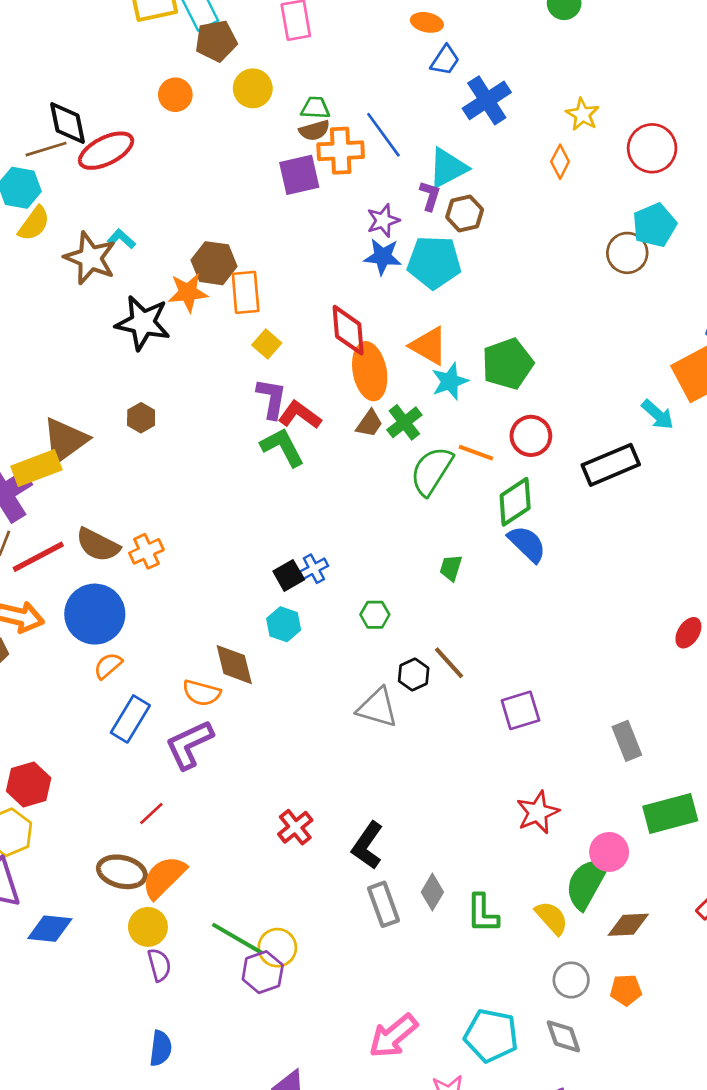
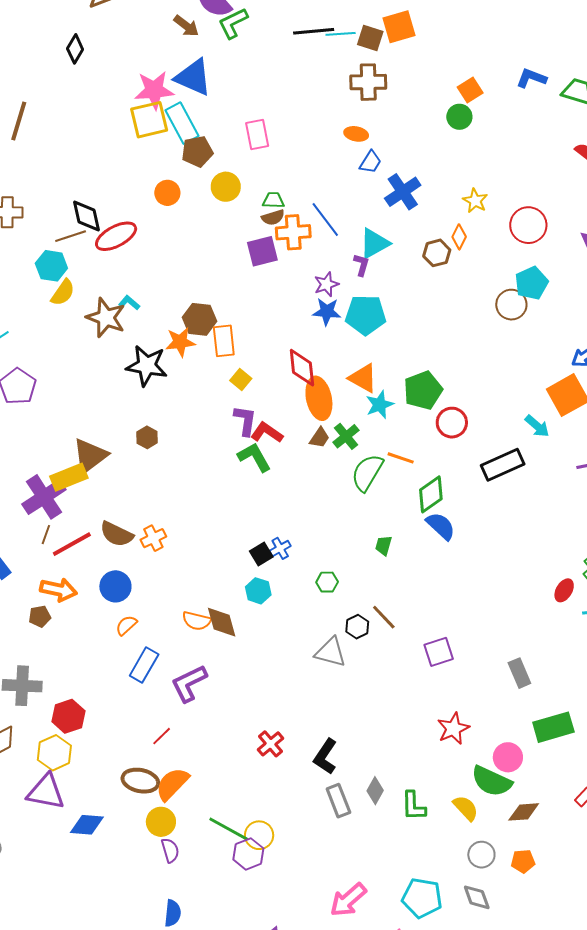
brown hexagon: (465, 213) -> (437, 253), moved
red circle: (531, 436) -> (452, 423), moved
blue circle: (95, 614) -> (115, 586), size x0.7
orange semicircle: (202, 693) -> (197, 621), moved
green semicircle: (587, 883) -> (492, 781), turned -93

